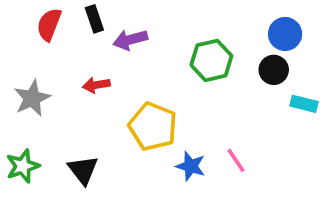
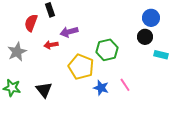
red semicircle: (49, 25) -> (31, 23), moved
purple arrow: (130, 40) -> (69, 32), moved
green hexagon: (211, 60) -> (107, 50), moved
green star: (23, 166) -> (12, 88), turned 30

